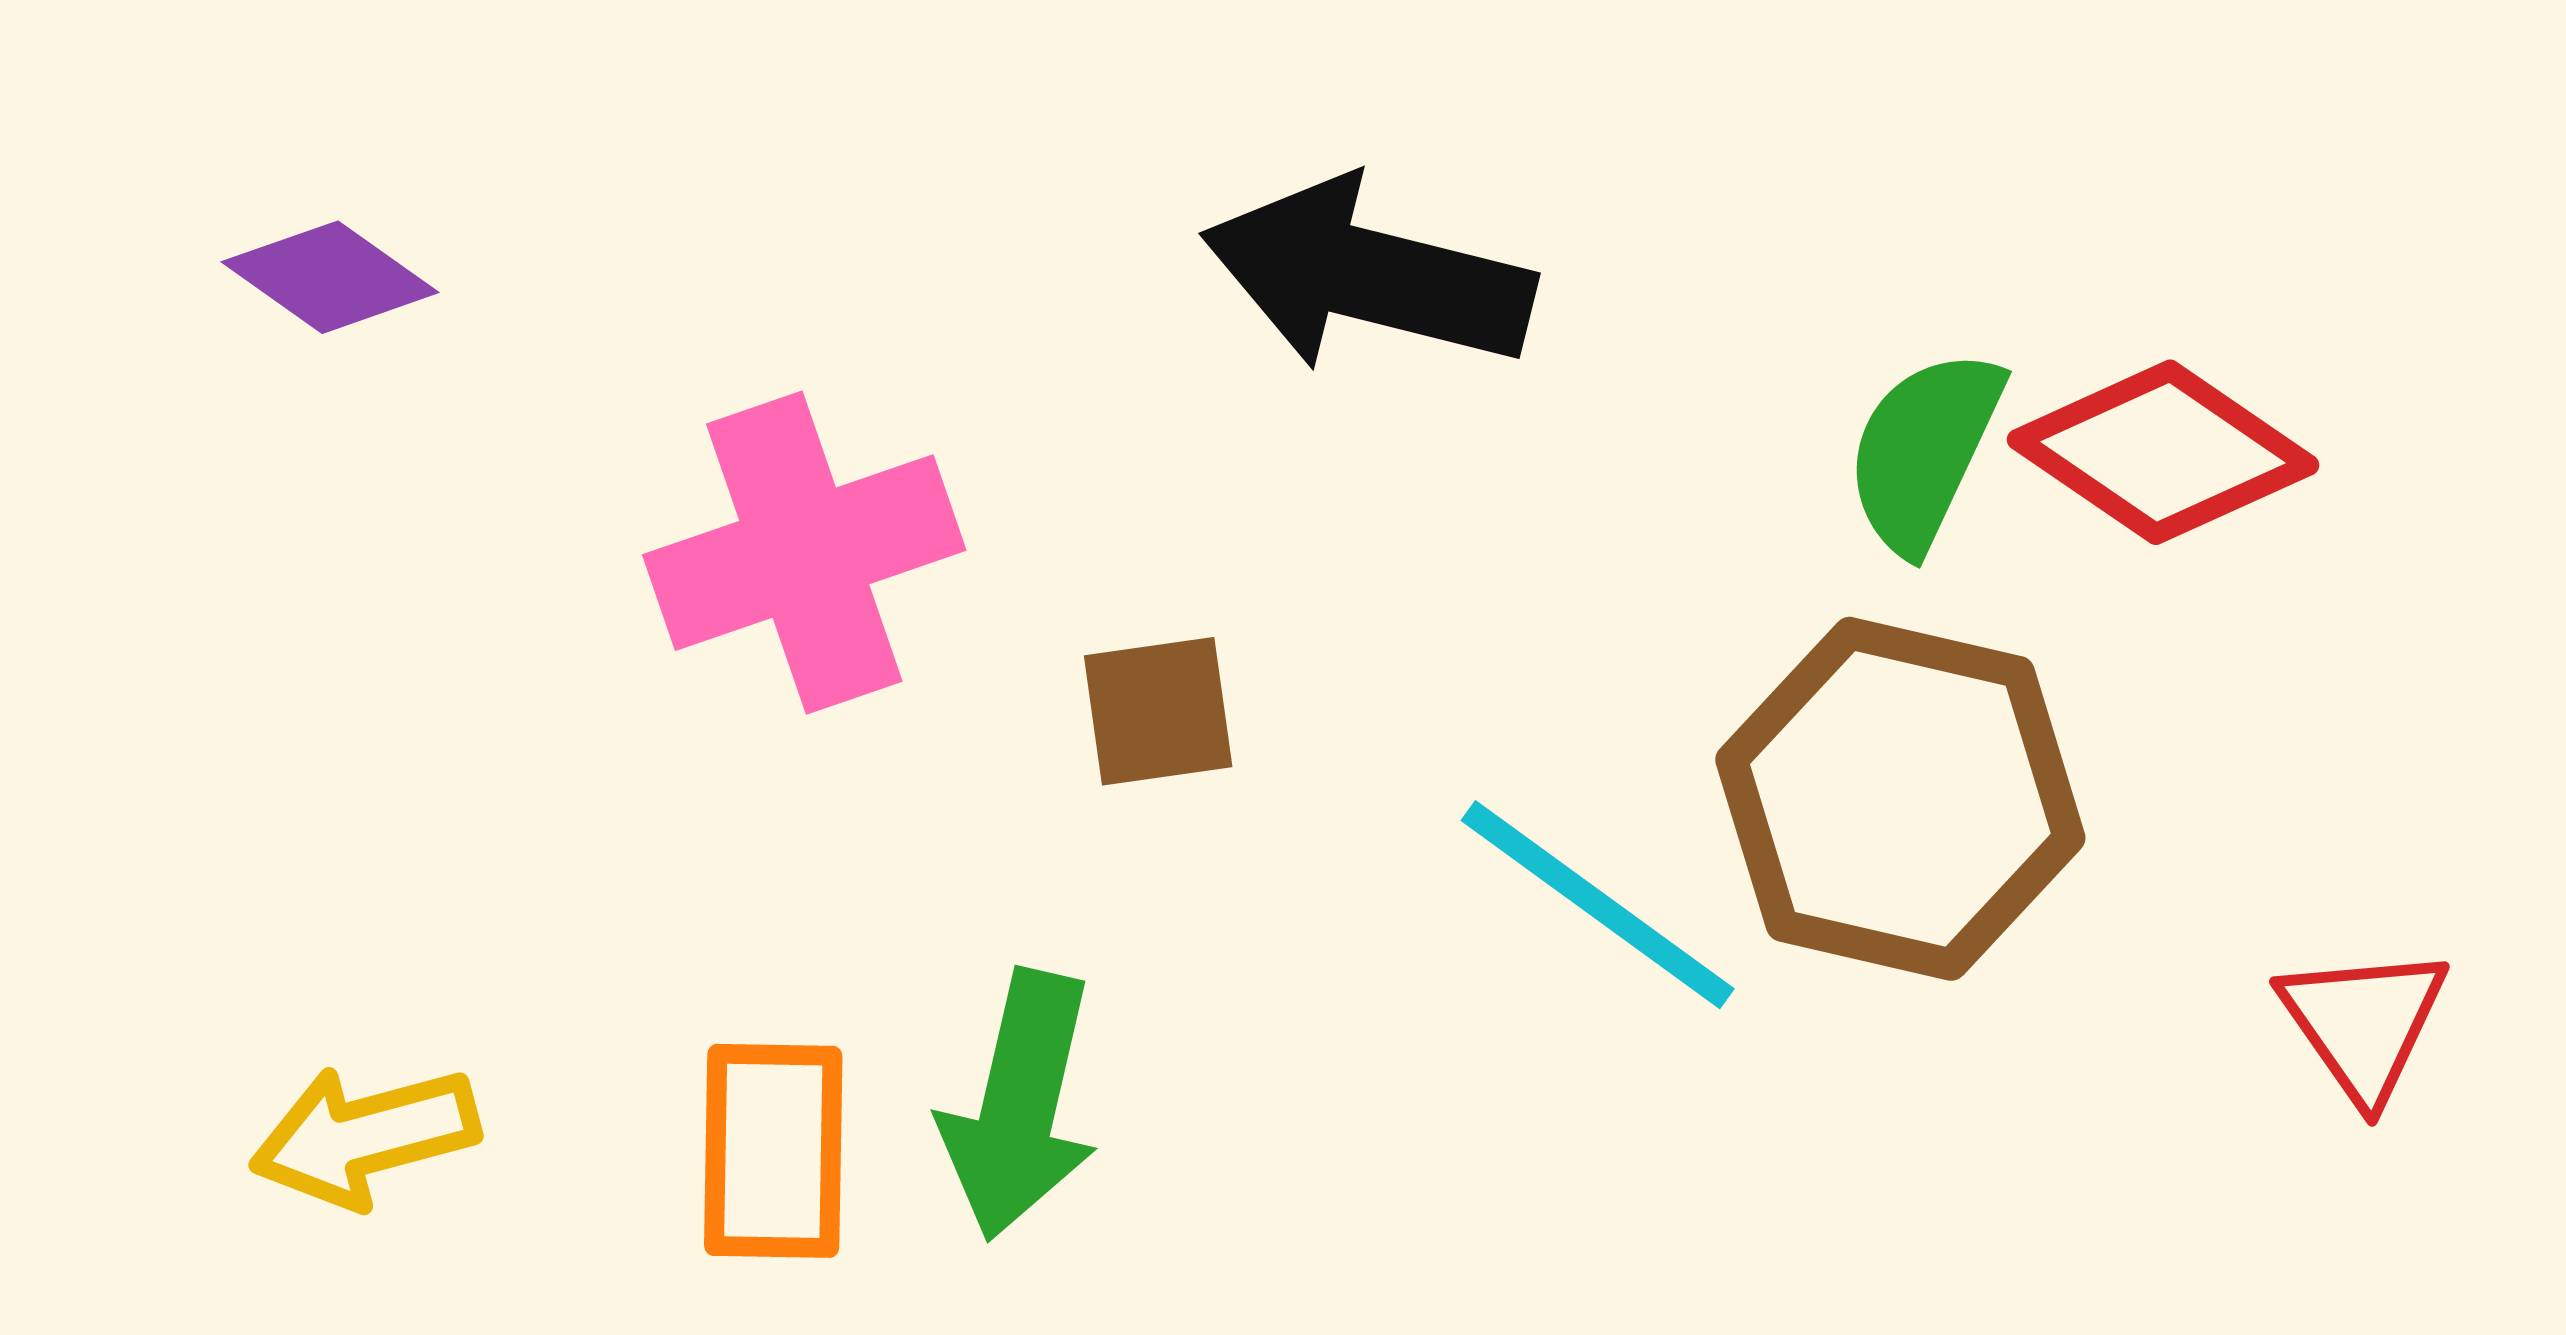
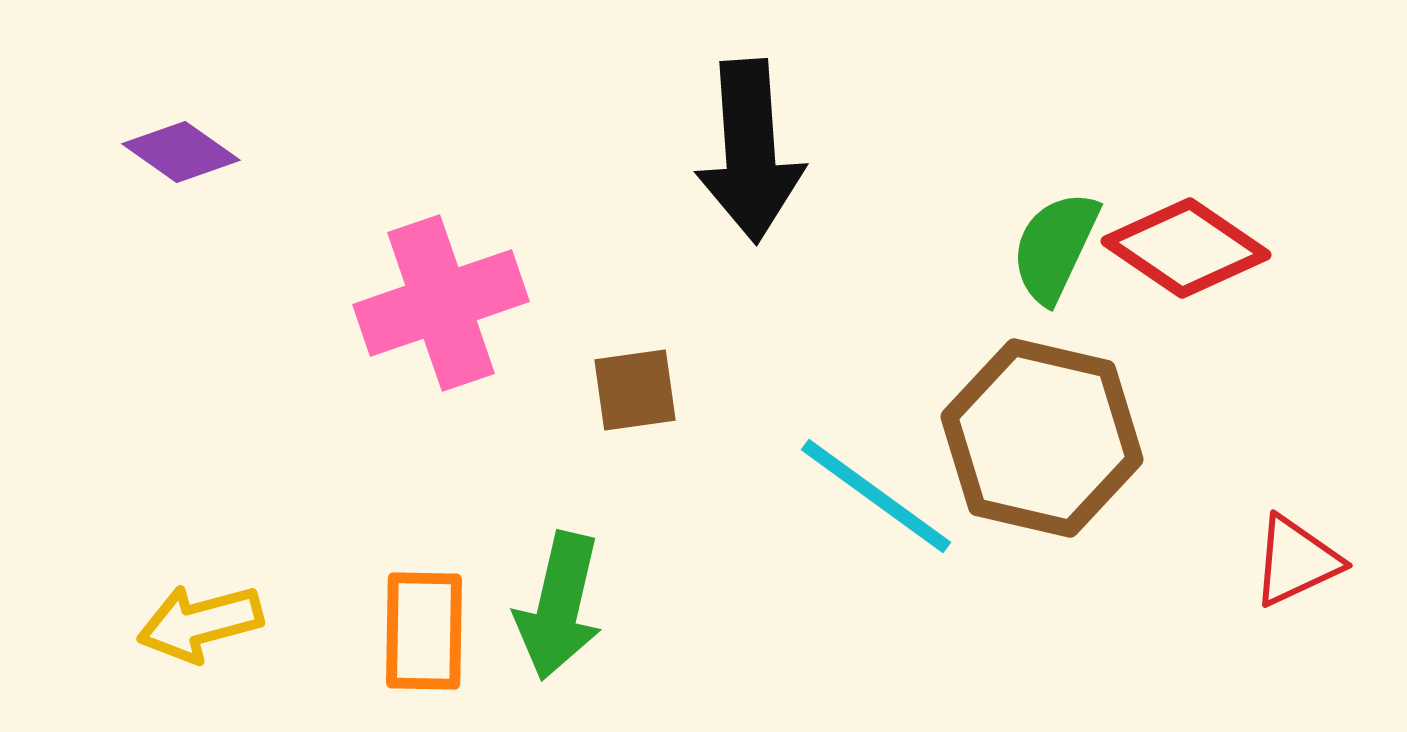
black arrow: (1368, 275) -> (750, 151), turned -108
red triangle: (2364, 1023) -> (1296, 561), turned 40

